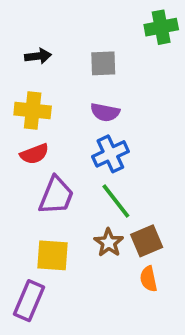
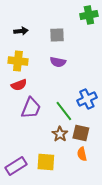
blue cross: (110, 154) -> (87, 99), moved
brown square: (147, 241) -> (81, 133), turned 36
yellow square: (53, 255) -> (46, 162), moved
purple rectangle: (29, 301) -> (16, 166), turned 35

